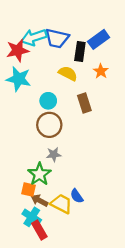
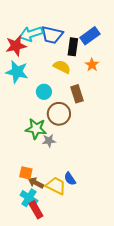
brown circle: (49, 125) -> (59, 114), moved
green star: (39, 174) -> (36, 129), moved, turned -30

